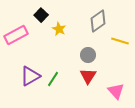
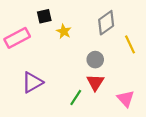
black square: (41, 15) -> (44, 16), turned 32
yellow line: (120, 41) -> (130, 44), turned 48
green line: (53, 79) -> (76, 98), moved

